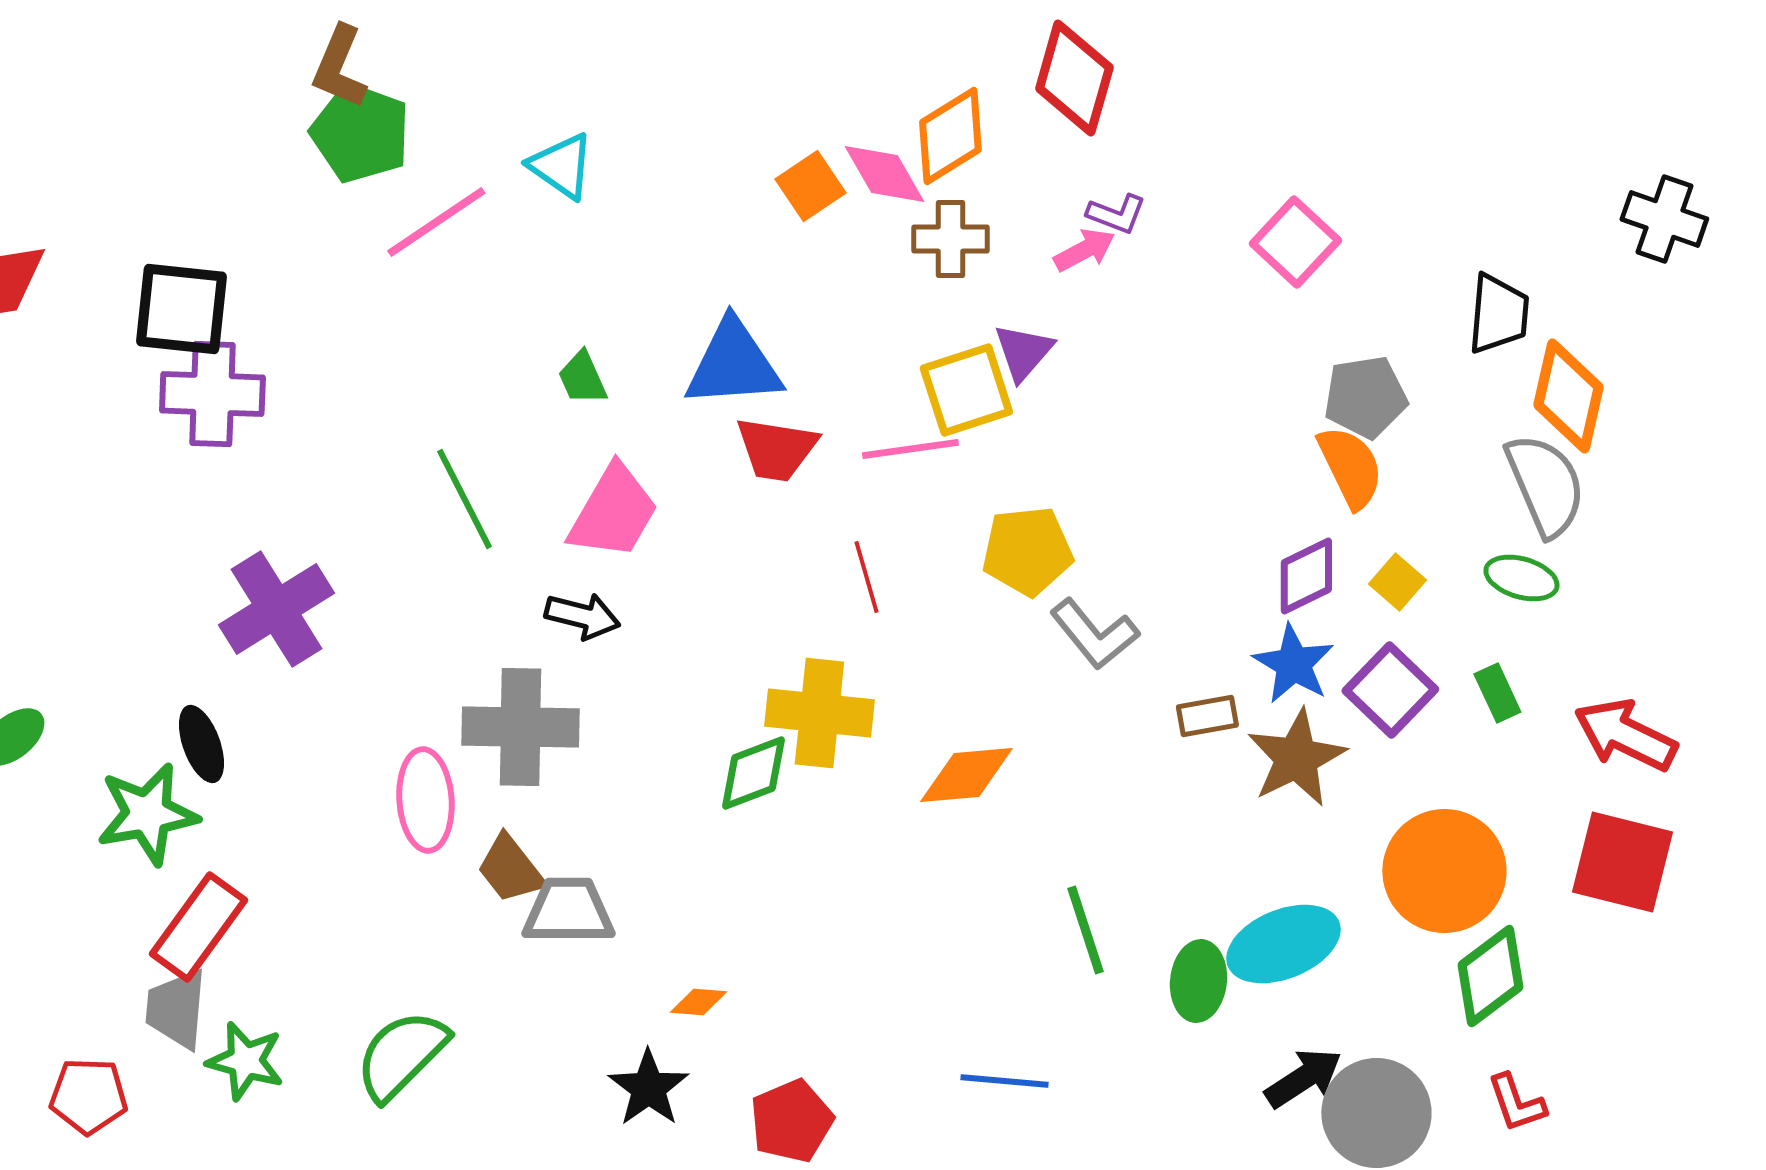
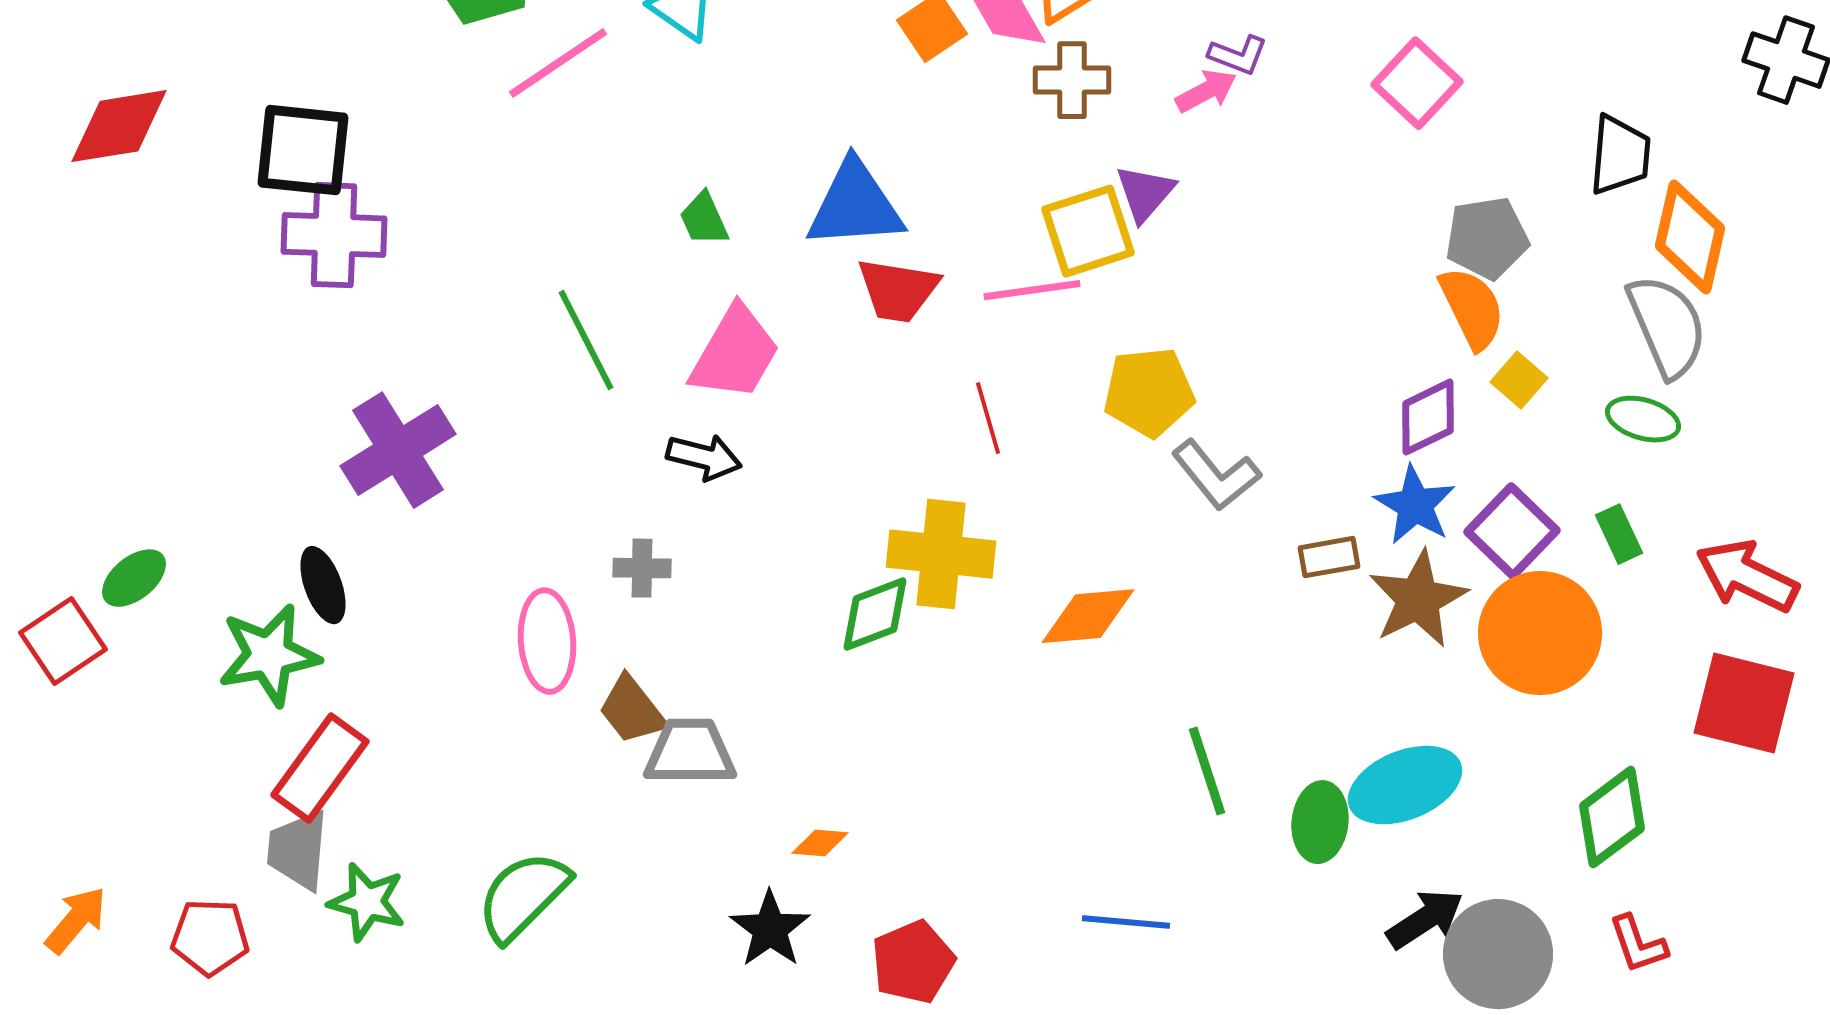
yellow square: (1397, 582) -> (1519, 380), moved
gray cross: (520, 727) -> (642, 568), size x0.5
orange circle: (1444, 871) -> (1540, 633), moved

